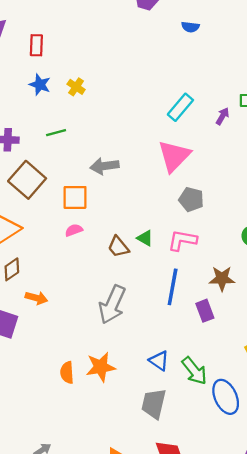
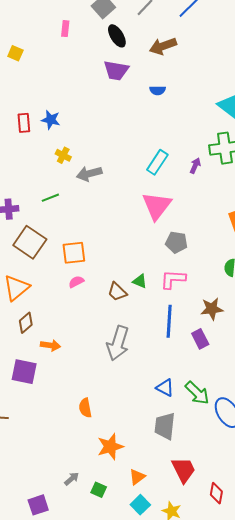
blue star: (40, 85) -> (51, 120), moved
gray arrow: (104, 166) -> (89, 174), moved
orange star: (101, 367) -> (110, 447), moved

